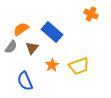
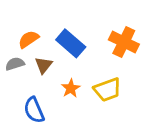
orange cross: (91, 14) -> (124, 42), moved, size x1.5
gray semicircle: (11, 47) -> (15, 64), turned -144

